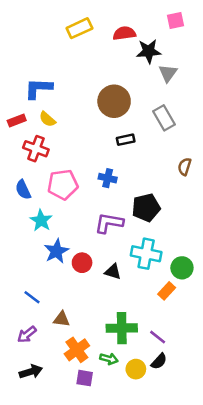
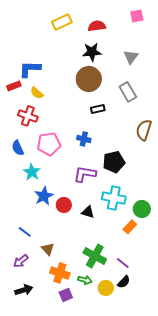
black star: (149, 51) -> (92, 52), moved
red rectangle: (17, 120) -> (14, 86), moved
brown semicircle: (185, 167) -> (144, 130), size x1.5
brown triangle: (62, 319) -> (48, 249), turned 40
green cross: (122, 328) -> (95, 256), turned 30
orange cross: (77, 350) -> (60, 273), turned -36
purple square: (85, 378) -> (66, 295), turned -32

